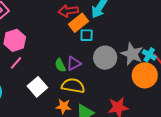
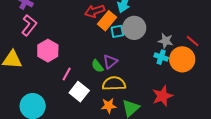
gray star: (132, 54) -> (166, 41), size x0.7
cyan cross: (149, 55) -> (161, 57), moved
gray circle: (105, 58) -> (134, 28), moved
pink line: (16, 63) -> (67, 74), moved

